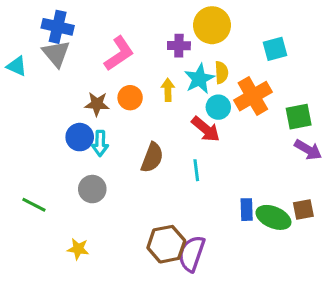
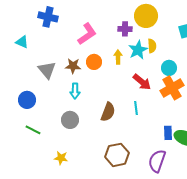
gray triangle: (56, 54) -> (47, 70), moved
orange cross: (253, 96) -> (172, 88), moved
cyan circle: (218, 107) -> (169, 68), moved
blue circle: (80, 137) -> (27, 100), moved
brown semicircle: (152, 158) -> (108, 112), moved
purple semicircle: (192, 254) -> (157, 161), moved

